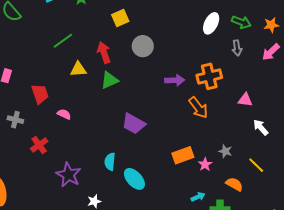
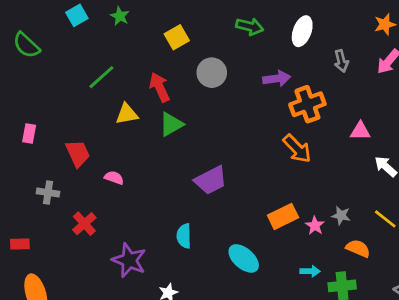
green arrow: (241, 22) -> (250, 26), moved
purple arrow: (175, 80) -> (277, 79), moved
purple trapezoid: (134, 124) -> (211, 180), turned -50
gray star: (225, 151) -> (341, 216), moved
cyan ellipse: (134, 179) -> (244, 258), moved
cyan arrow: (198, 197) -> (310, 271), turned 32

